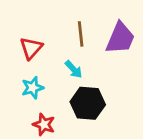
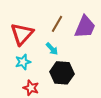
brown line: (81, 34) -> (57, 24), turned 36
red triangle: (31, 48) -> (22, 34), size x1.4

